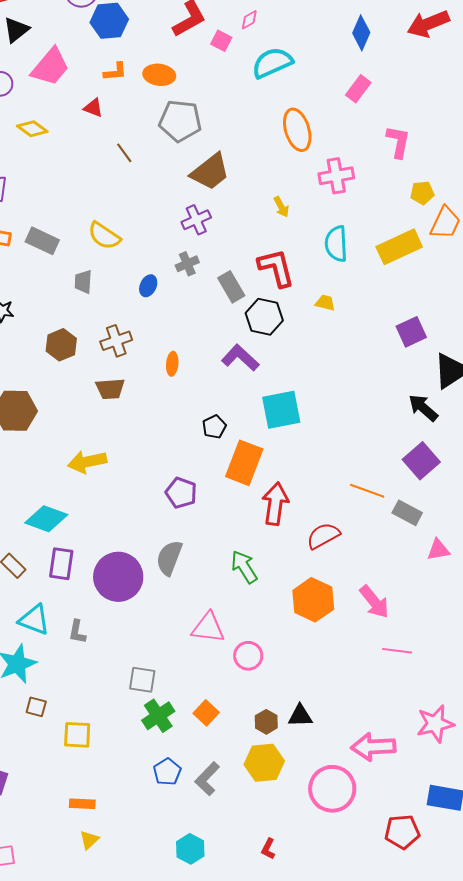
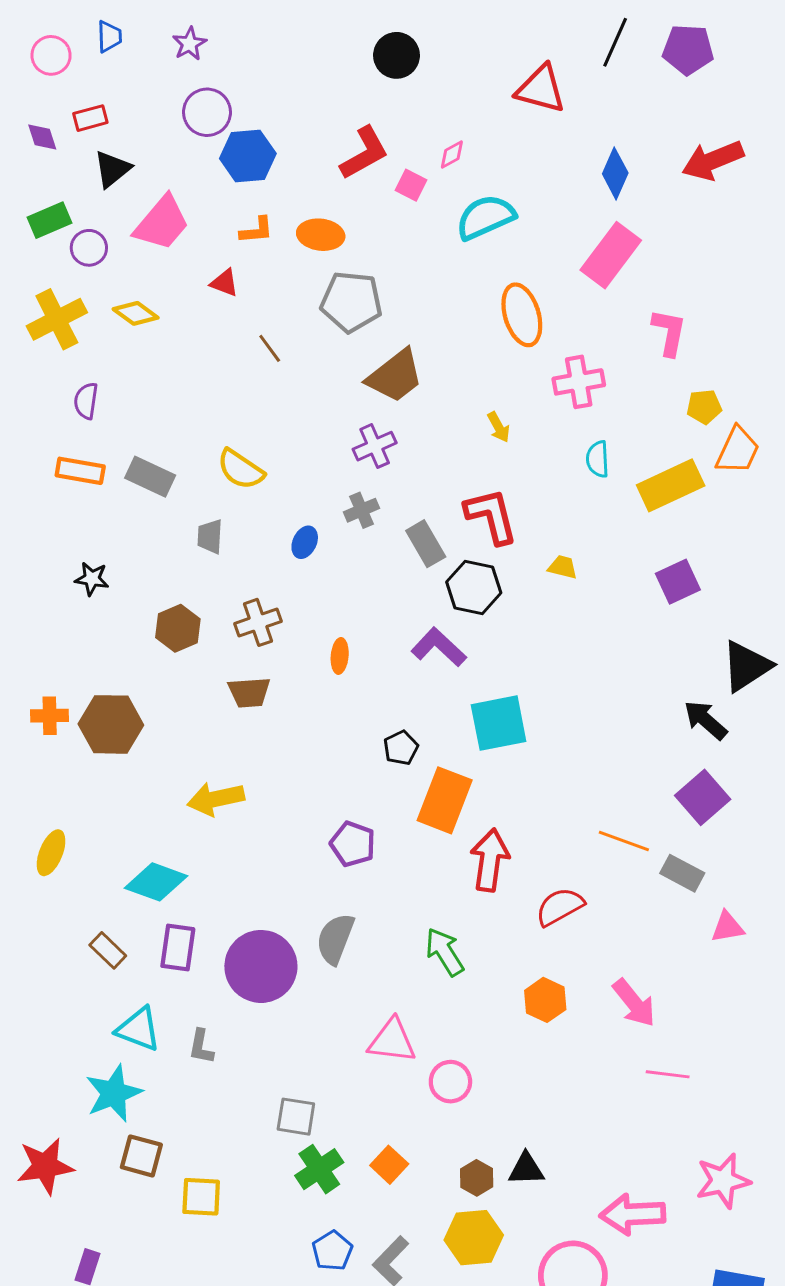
pink rectangle: (358, 89) -> (611, 255), size x1.6
cyan semicircle: (336, 244) -> (598, 459), moved, size x0.7
purple square: (411, 332) -> (678, 582), moved
orange hexagon: (313, 600) -> (545, 1000), size x0.7
brown square: (36, 707) -> (141, 1156), size x1.4

